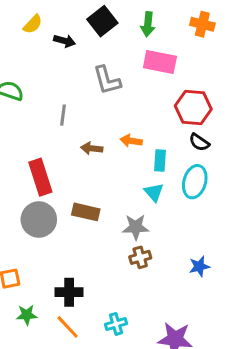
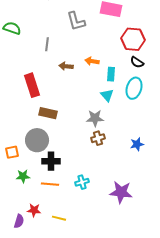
brown rectangle: (86, 212) -> (48, 113), moved
gray circle: (39, 220) -> (37, 140), moved
orange line: (68, 327) -> (50, 184), turned -42

